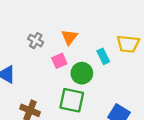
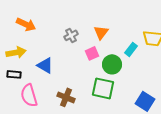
gray cross: (36, 41) -> (71, 35), turned 32
cyan rectangle: (103, 56) -> (131, 49), turned 64

